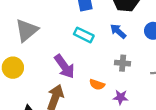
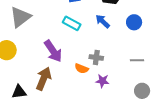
gray cross: (123, 63) -> (96, 57), moved

